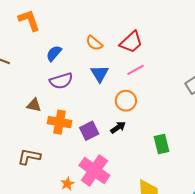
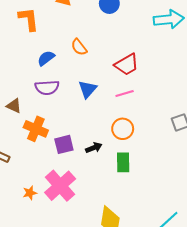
orange semicircle: (94, 43) -> (79, 47), moved
orange circle: (126, 101) -> (123, 129), moved
green rectangle: (162, 144) -> (123, 162), moved

